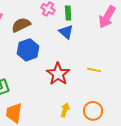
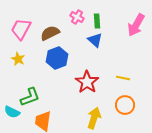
yellow arrow: (65, 110) -> (94, 118), size x1.5
orange circle: (93, 111) -> (125, 105), moved

